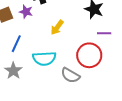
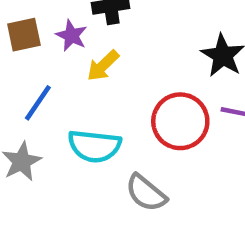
yellow arrow: (57, 27) -> (103, 66), moved
red circle: (89, 55) -> (180, 121), moved

